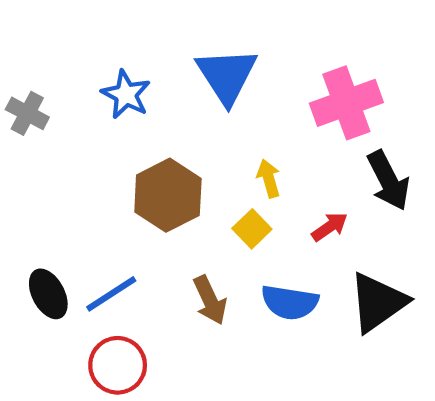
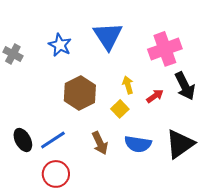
red arrow: (330, 227) -> (155, 96), moved

